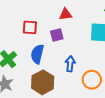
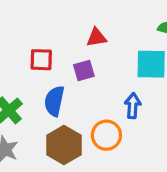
blue arrow: (70, 64) -> (133, 106), moved
orange circle: (92, 80) -> (106, 135), moved

